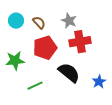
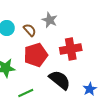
gray star: (69, 21) -> (50, 20), moved

